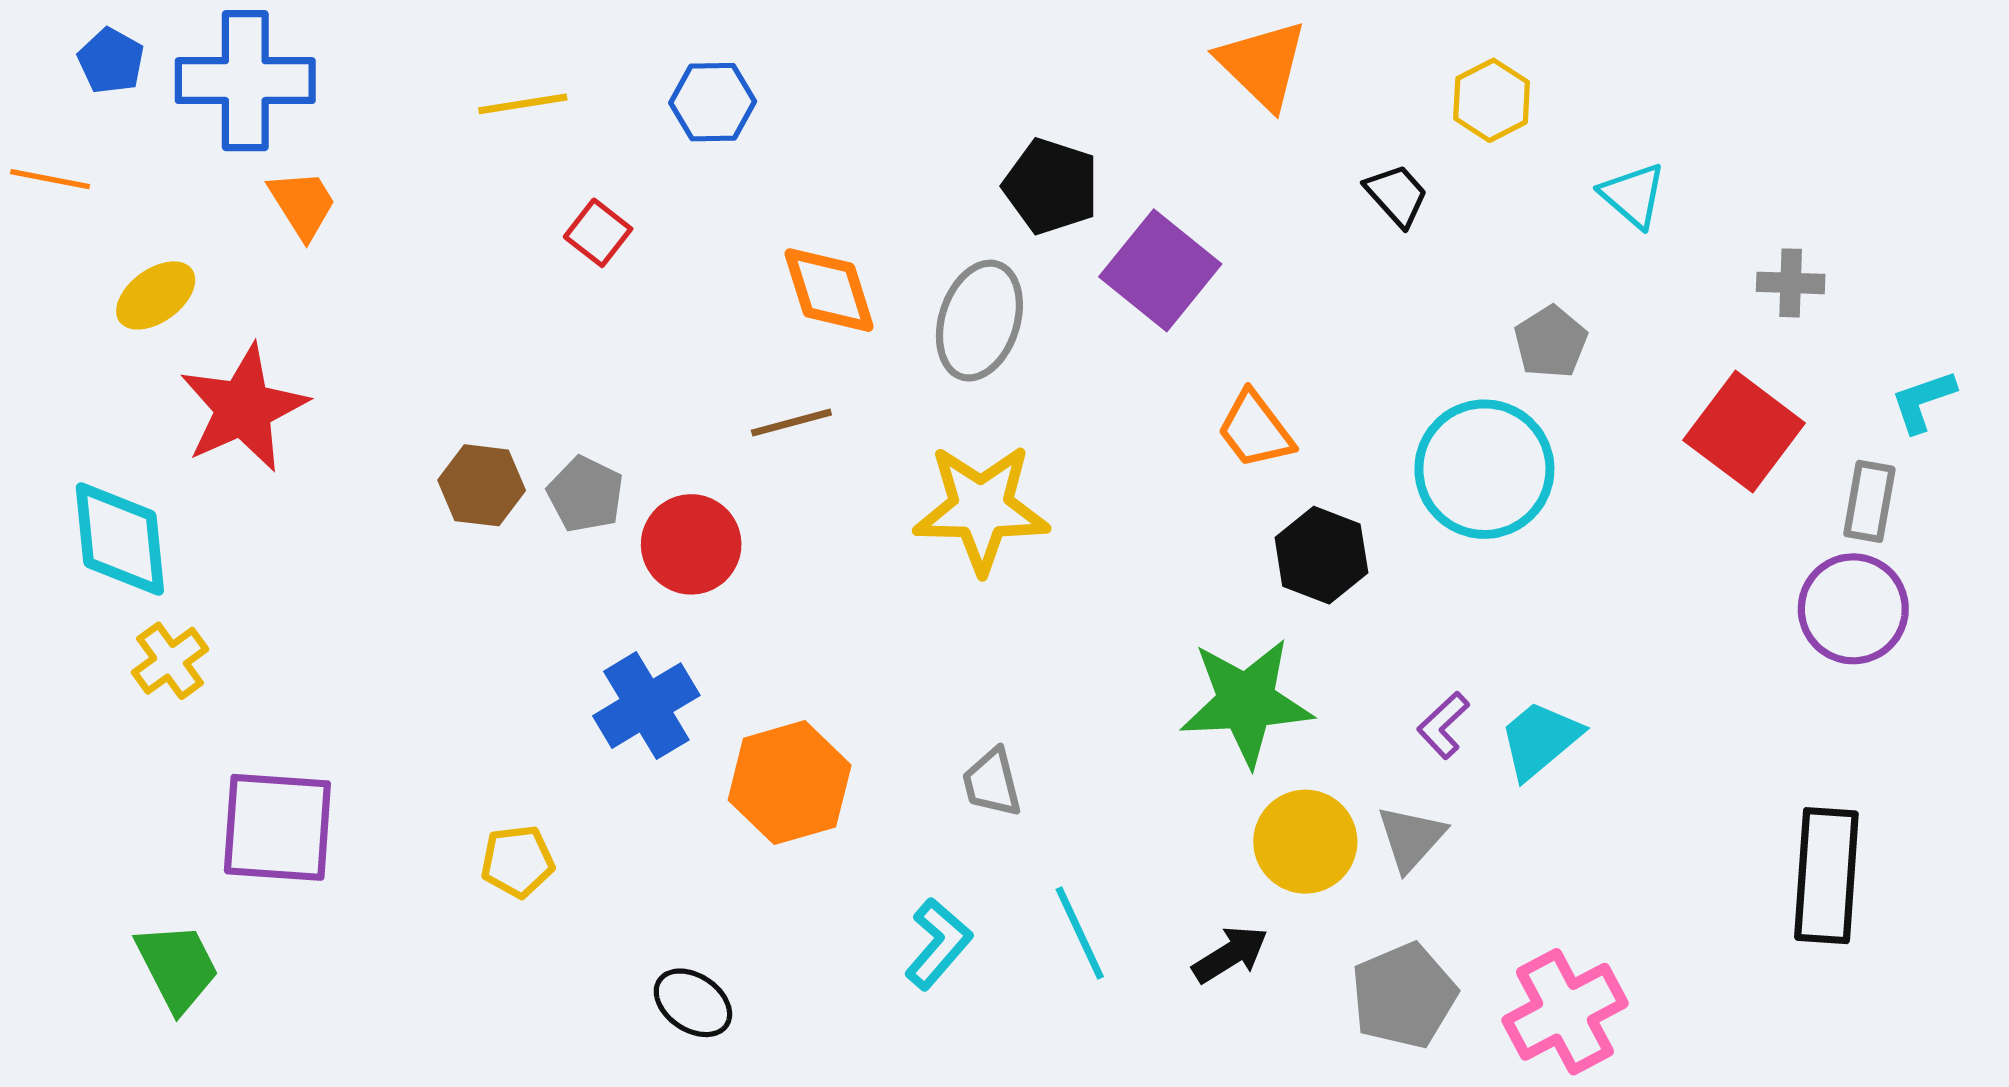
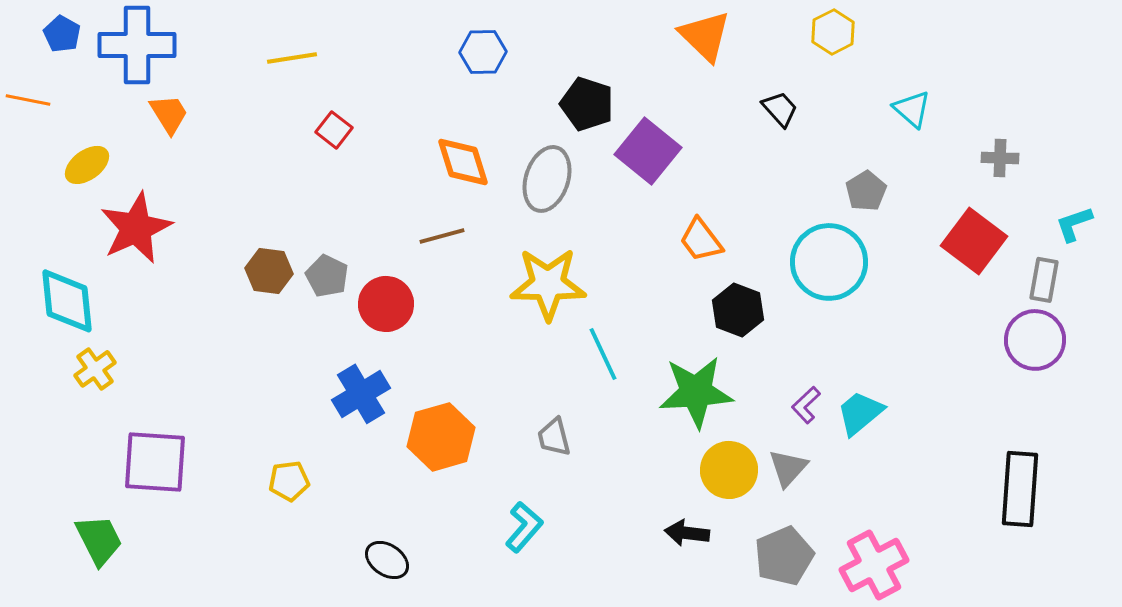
yellow hexagon: (1492, 100) -> (833, 32), moved
blue hexagon: (713, 102) -> (483, 52), moved
cyan line: (1080, 933) -> (603, 354), moved
black arrow: (1230, 954) -> (687, 533), turned -141

